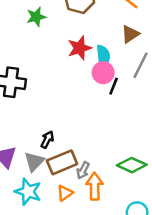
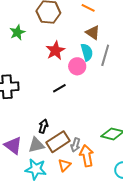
brown triangle: (130, 34) -> (93, 32), turned -42
cyan semicircle: (103, 56) -> (87, 52), moved
black line: (114, 86) -> (59, 88), moved, turned 48
gray triangle: (34, 161) -> (36, 145), turned 42

